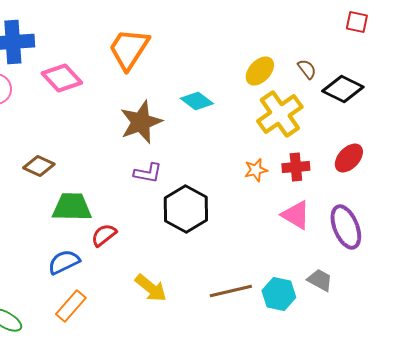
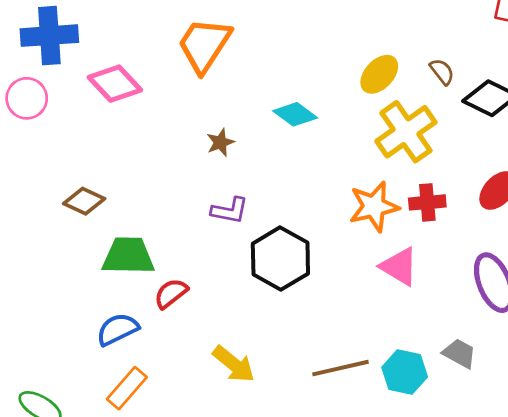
brown star: (141, 122) -> (220, 142), size x0.5
orange star: (256, 170) -> (374, 206), size x1.6
pink triangle: (296, 215) -> (399, 267), moved

